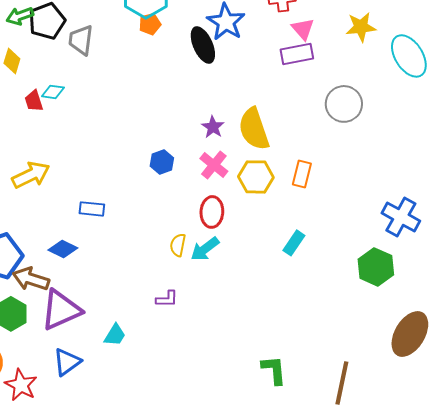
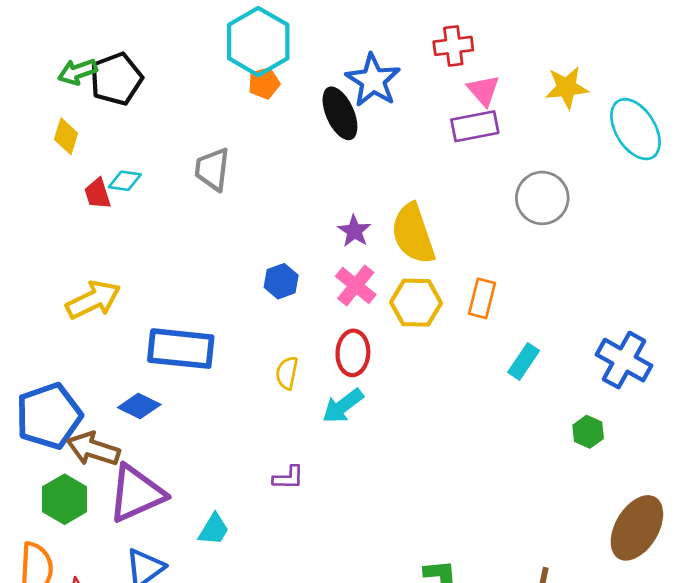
gray trapezoid: (81, 40) -> (212, 169), moved
blue rectangle: (92, 209) -> (181, 349), size x1.8
cyan rectangle: (294, 243) -> (524, 361), moved
yellow semicircle: (178, 245) -> (287, 373), moved
green hexagon: (376, 267) -> (588, 432), size x0.6

